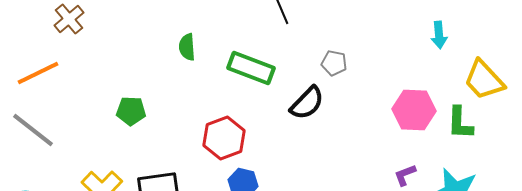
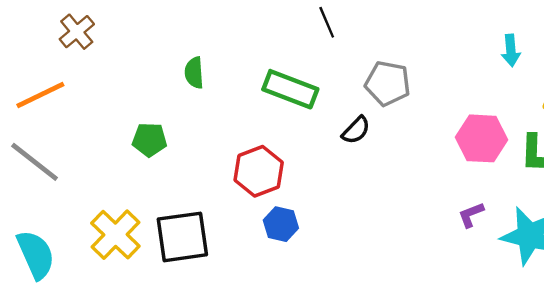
green semicircle: (187, 47) -> (194, 73), moved
gray pentagon: (334, 63) -> (388, 83), size x1.5
black semicircle: (307, 103) -> (356, 130), size x0.7

